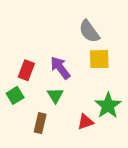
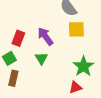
red triangle: (85, 122) -> (75, 87), moved
brown rectangle: (40, 123) -> (13, 78), moved

